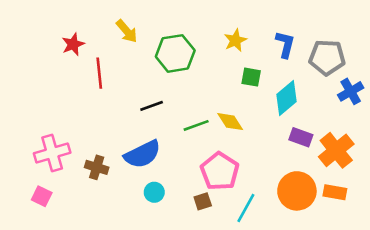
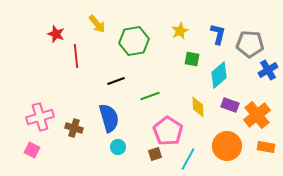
red star: (73, 44) -> (56, 34), turned -30
yellow diamond: (230, 122) -> (198, 107), moved, turned 30
blue semicircle: (142, 154) -> (109, 118), turned -80
orange rectangle: (335, 192) -> (266, 147), moved

